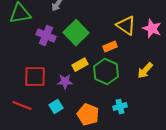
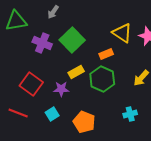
red square: (35, 77) -> (31, 84), turned 35
cyan cross: (120, 107) -> (130, 114), moved

